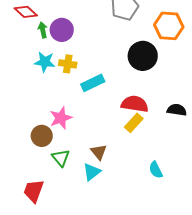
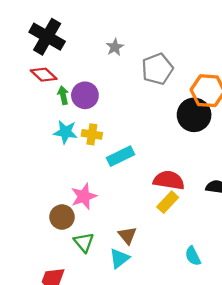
black circle: (143, 56) -> (194, 115), moved

